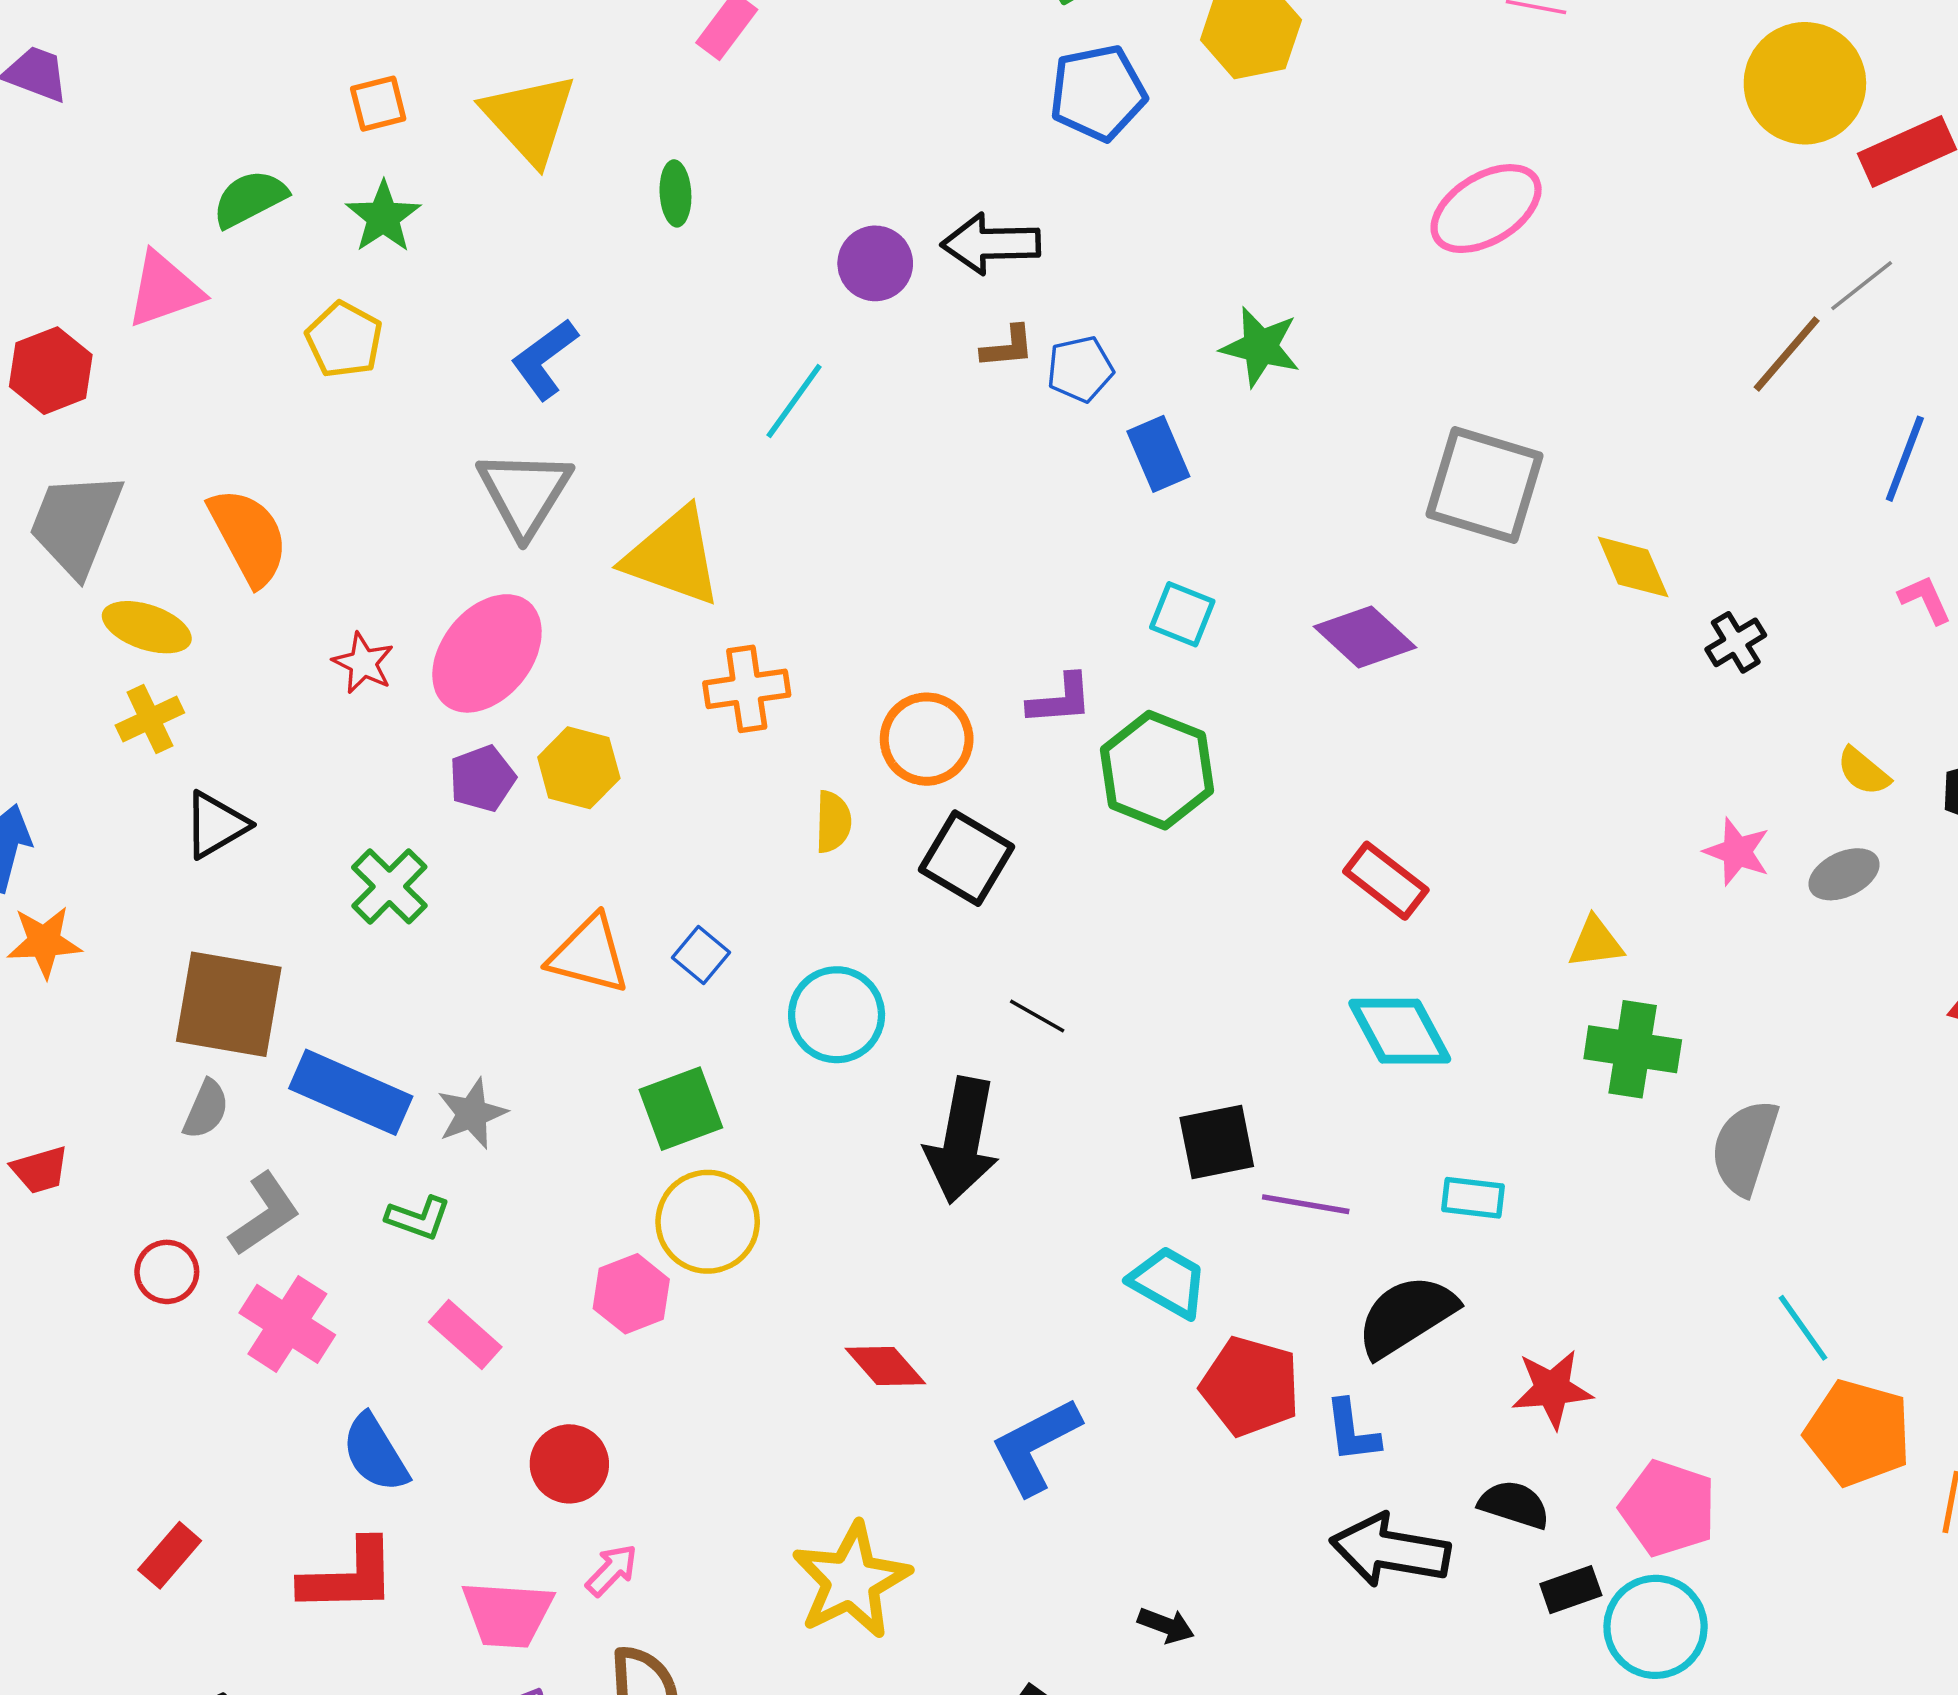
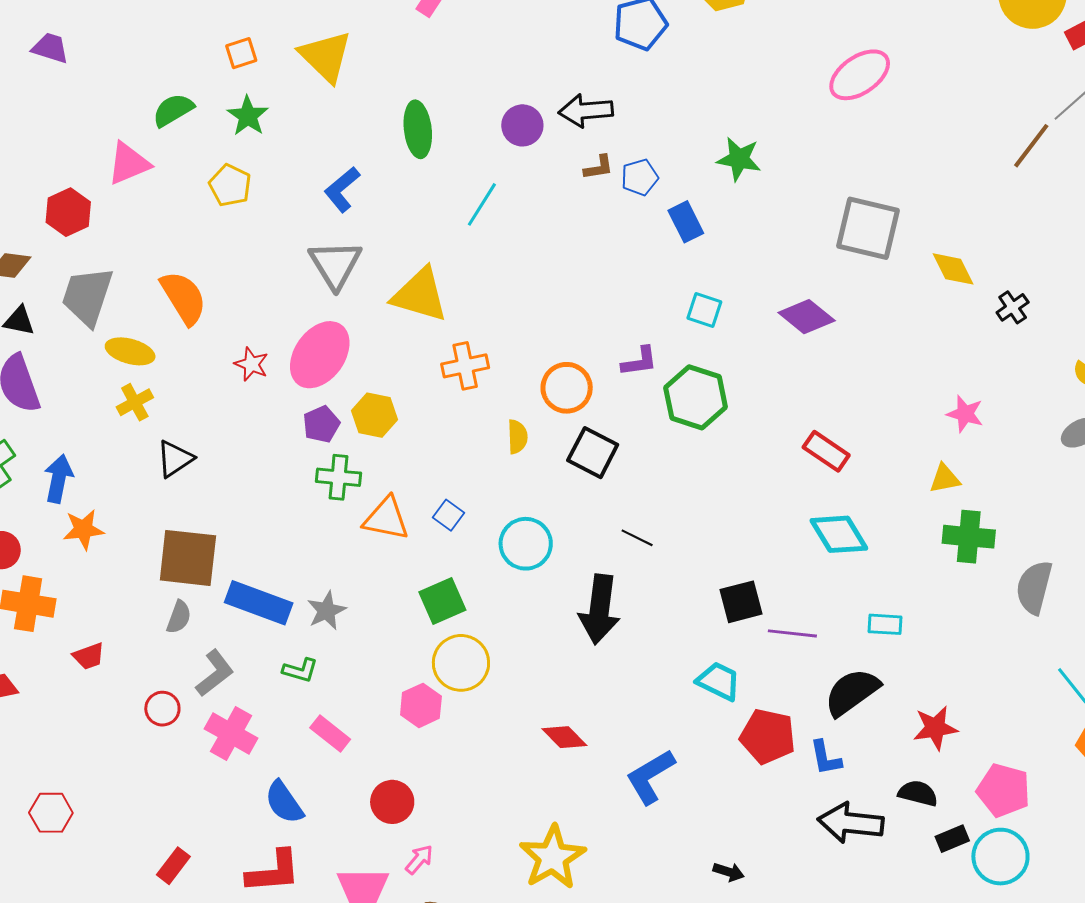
green ellipse: (675, 193) -> (418, 129), moved, size x1.6
pink star: (1737, 852) -> (965, 414), moved
green cross: (389, 886) -> (339, 477), moved, turned -36

